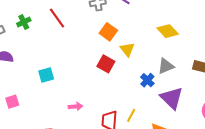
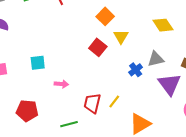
cyan square: (46, 75) -> (38, 63), moved
purple triangle: (172, 98) -> (169, 84), moved

